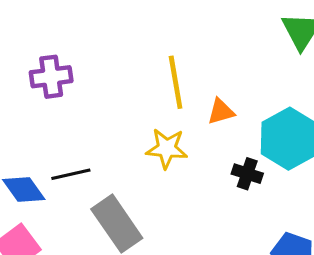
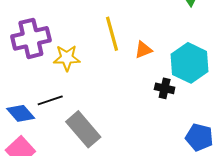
purple cross: (51, 77) -> (31, 38), size x1.4
yellow star: (167, 148) -> (67, 58), moved

